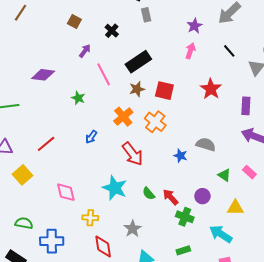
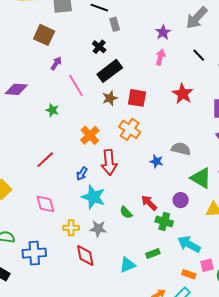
brown square: (74, 21) -> (44, 35), size x1.5
black cross: (112, 31) -> (99, 47), moved
orange cross: (123, 117) -> (90, 135), moved
blue arrow: (91, 137) -> (82, 174), moved
red line: (46, 144) -> (45, 160), moved
red arrow: (133, 154) -> (109, 162), turned 35
green triangle: (224, 175) -> (201, 178), size x1.6
green semicircle: (149, 193) -> (126, 212), moved
gray star: (133, 229) -> (98, 229), moved, turned -30
cyan arrow: (221, 234) -> (189, 244), moved
green rectangle: (183, 250) -> (153, 253), moved

